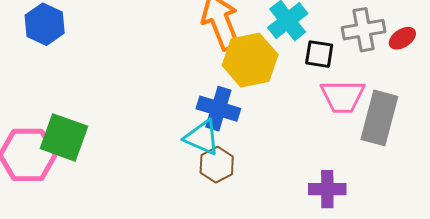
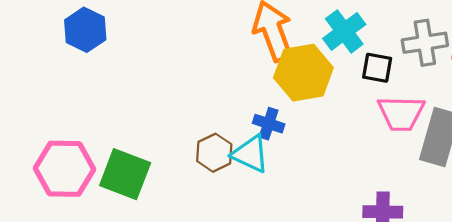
blue cross: (218, 109) -> (269, 124), size x0.7
green square: (64, 137) -> (125, 174), moved
brown hexagon: (217, 165) -> (214, 153), moved

